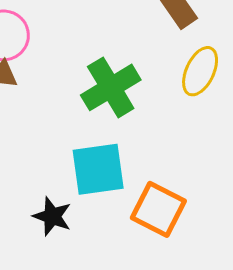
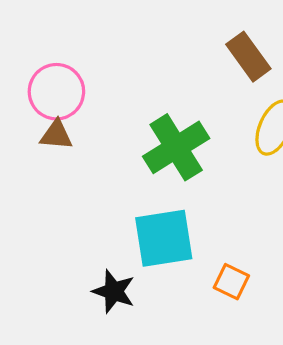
orange square: (158, 209) -> (231, 282), size x0.6

